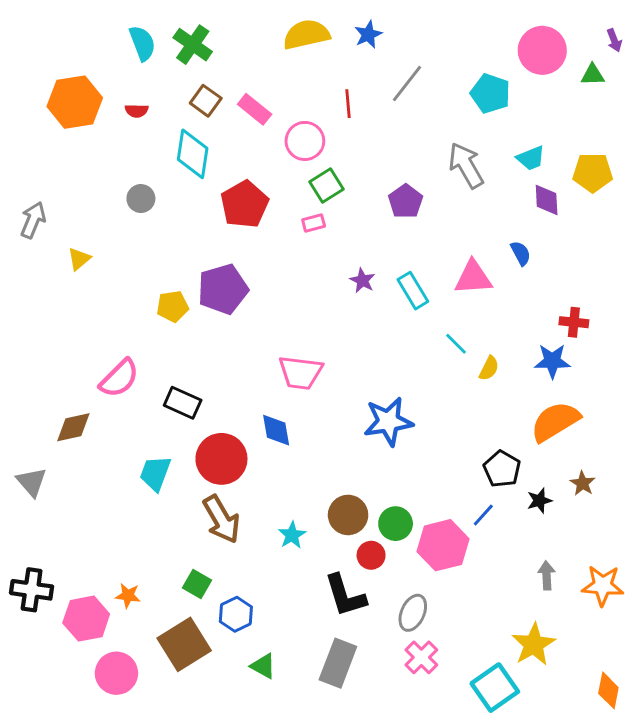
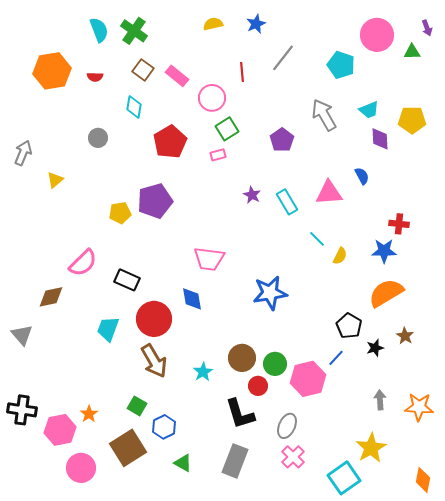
yellow semicircle: (306, 35) -> (213, 24), size x0.6
cyan diamond: (193, 154) -> (134, 107), size x0.7
orange star: (128, 596) -> (89, 414), turned 30

